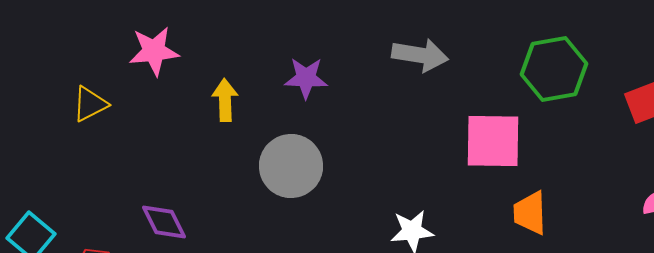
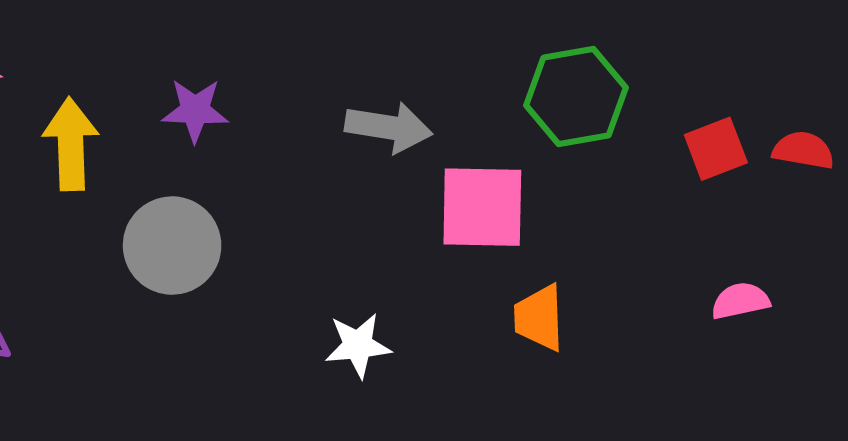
gray arrow: (420, 55) -> (389, 127), moved
yellow arrow: (225, 100) -> (71, 144), size x1.4

